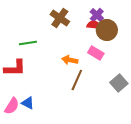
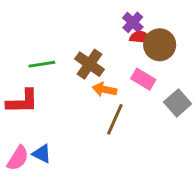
purple cross: (97, 15) -> (133, 22), moved
brown cross: (60, 18) -> (90, 64), moved
gray square: (119, 83) -> (178, 103), moved

